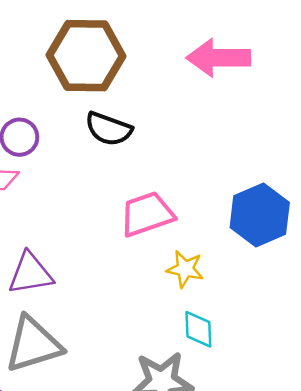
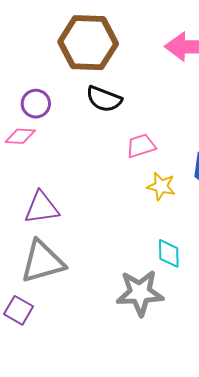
pink trapezoid: (147, 214) -> (141, 146), moved, size x0.7
yellow star: (185, 269) -> (161, 186), moved

